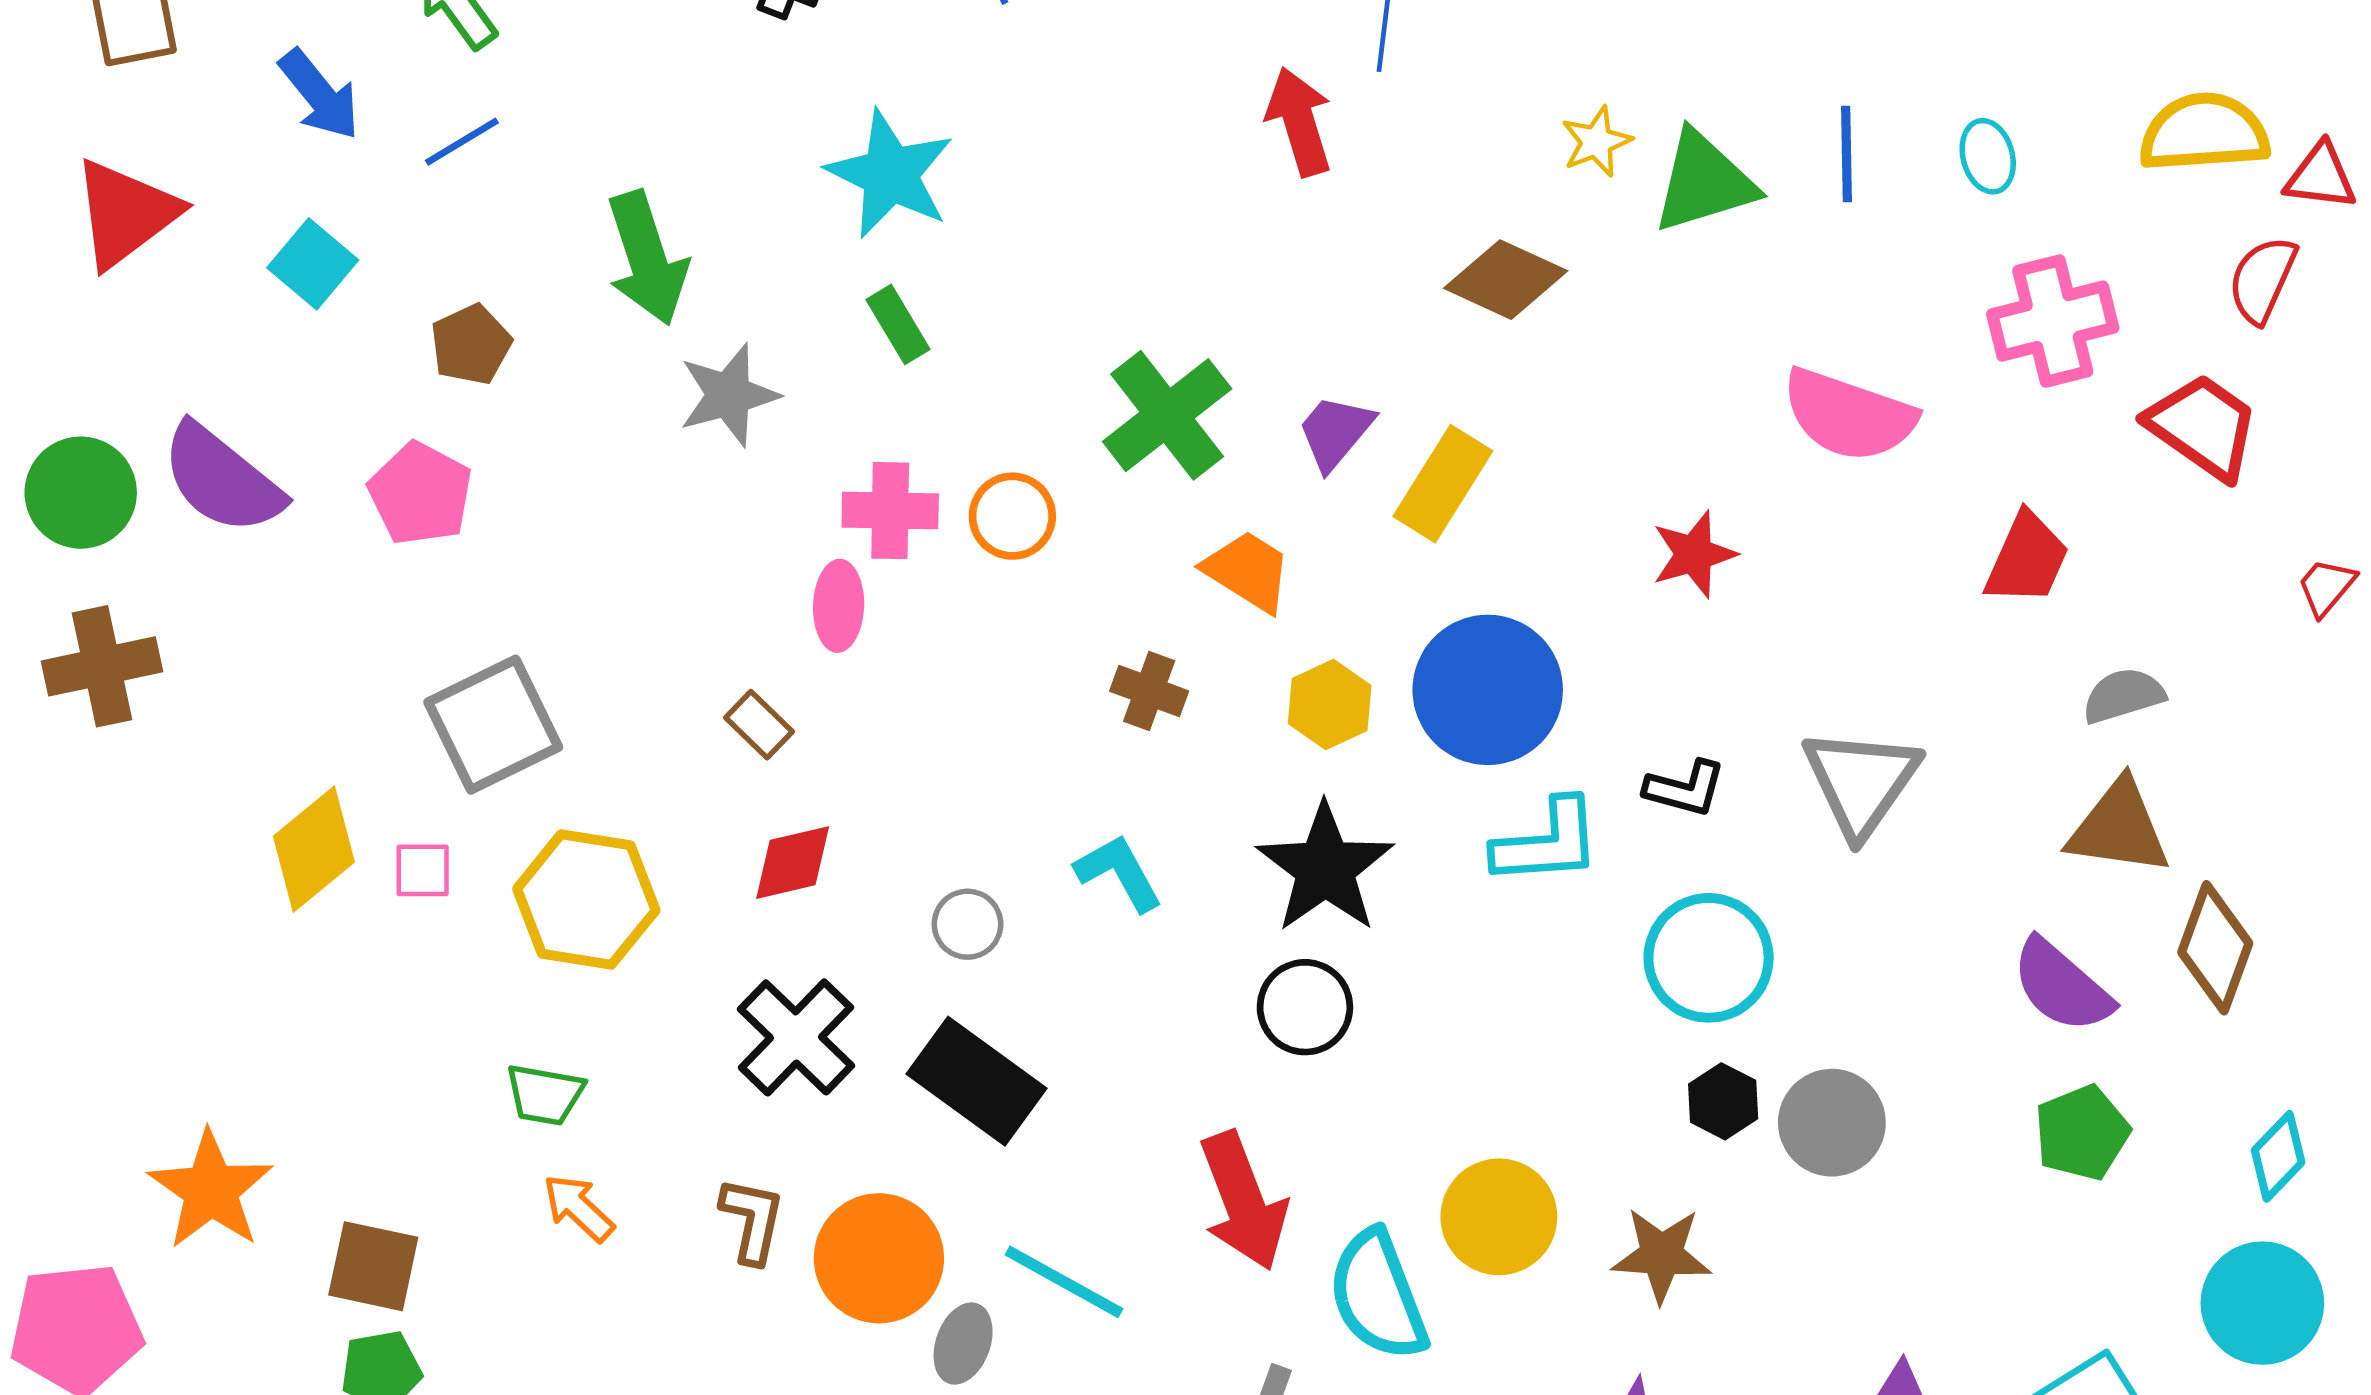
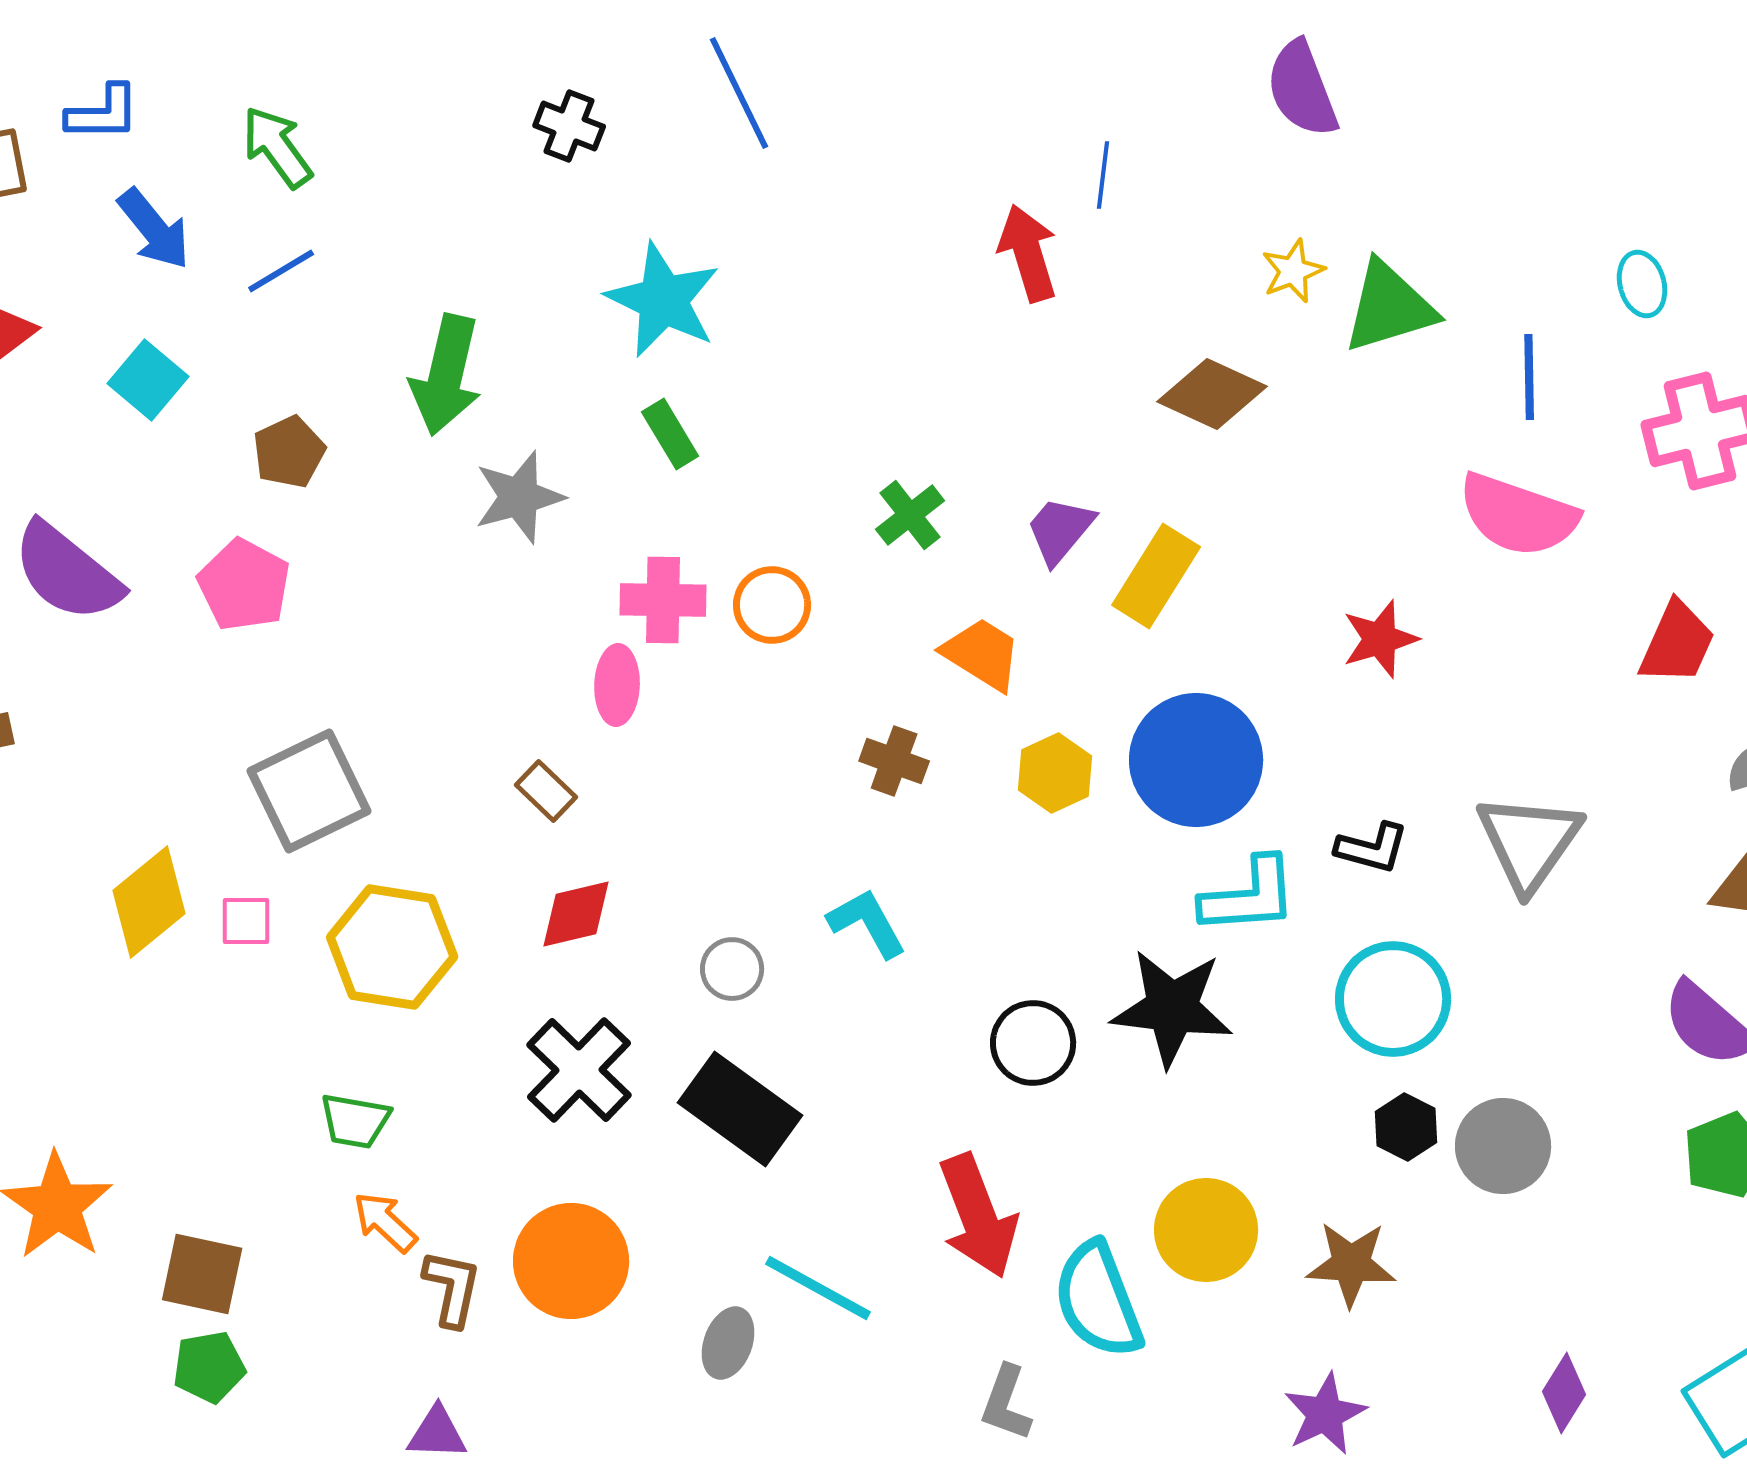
blue line: (1846, 154) -> (1529, 377), moved
green arrow: (647, 258) -> (446, 375), turned 31
green cross: (1167, 415) -> (910, 515), size x0.6
black star: (1325, 868) -> (1172, 1008), moved, turned -30
brown L-shape: (752, 1220) -> (452, 1288), moved
orange circle: (879, 1258) -> (571, 1261), moved

